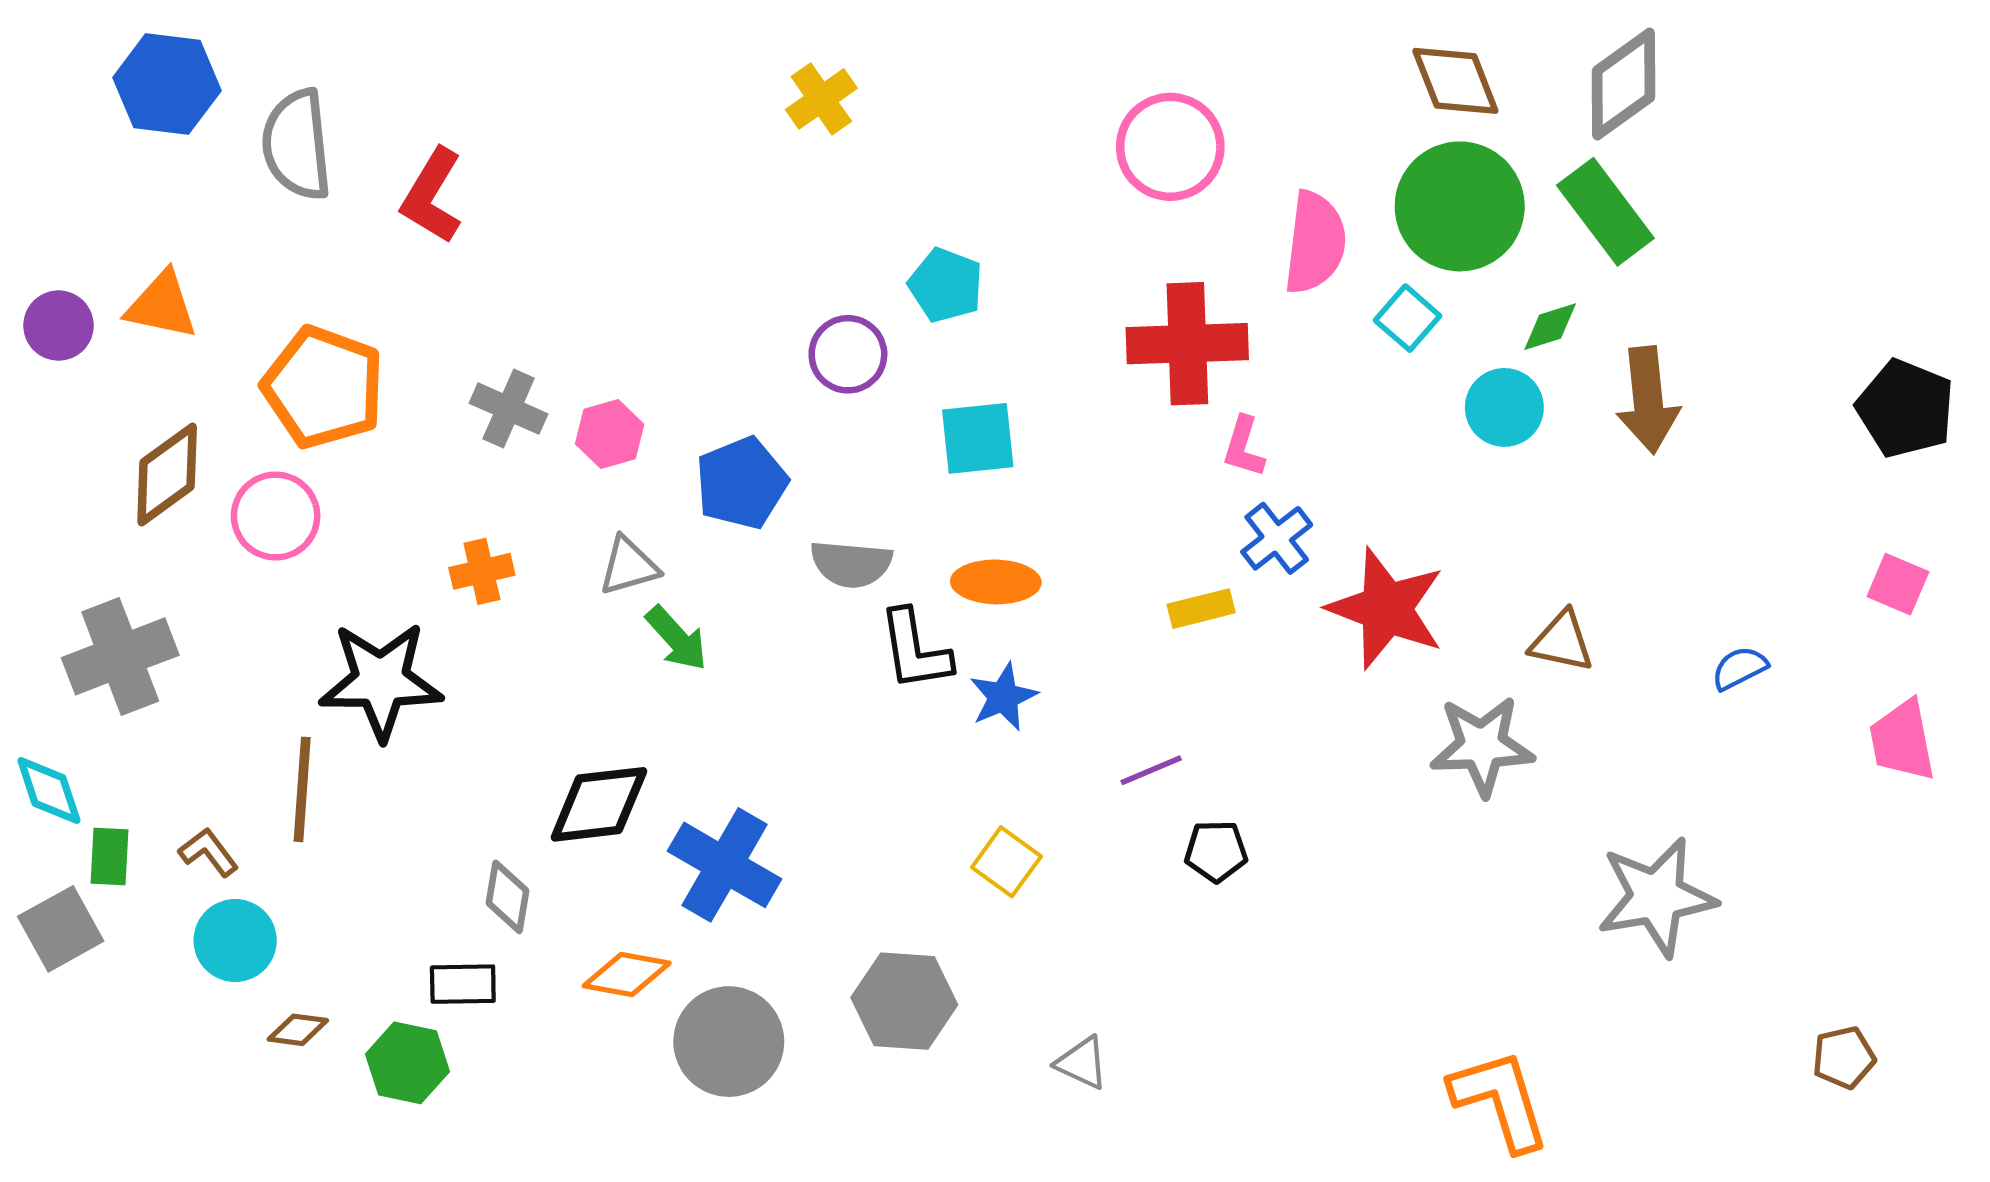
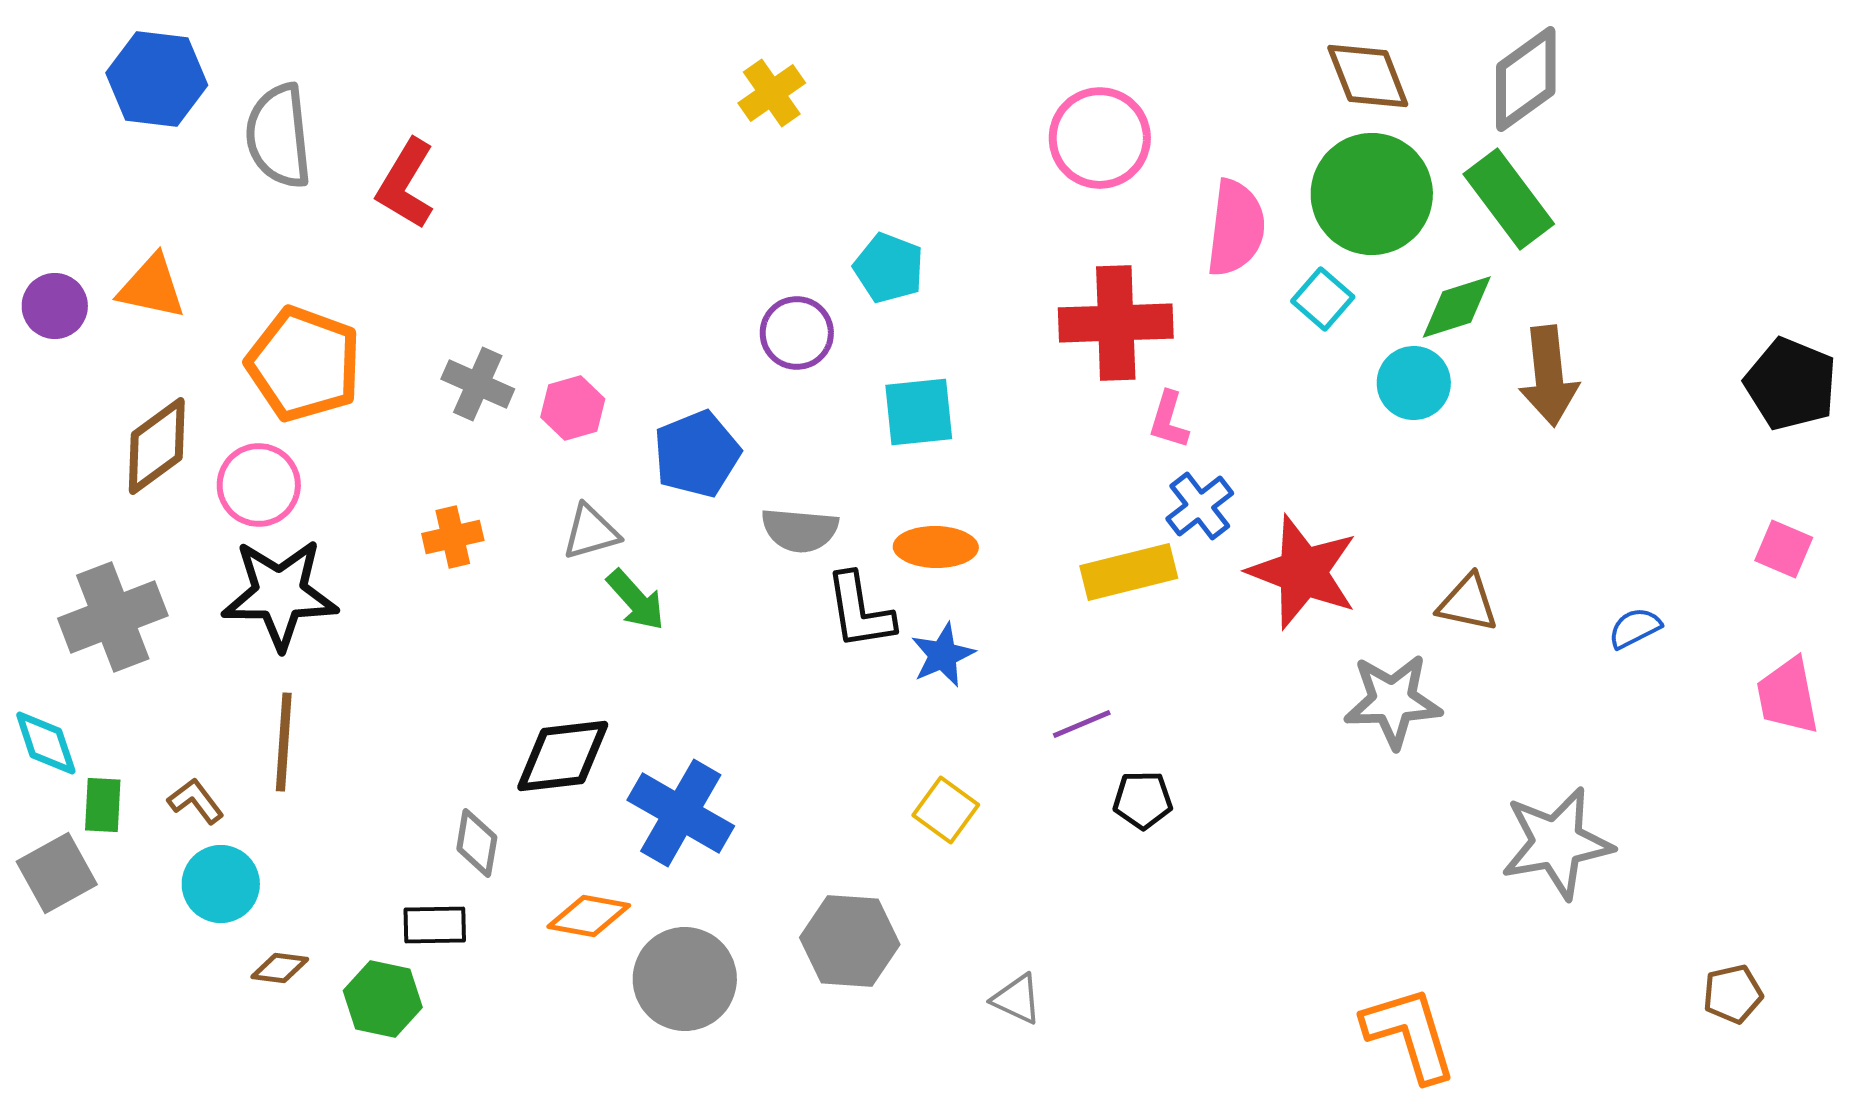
green diamond: (1550, 327) -> (1457, 307), size x1.4
yellow rectangle: (1201, 609) -> (1129, 572), size x1.5
black star: (381, 681) -> (280, 594), moved

